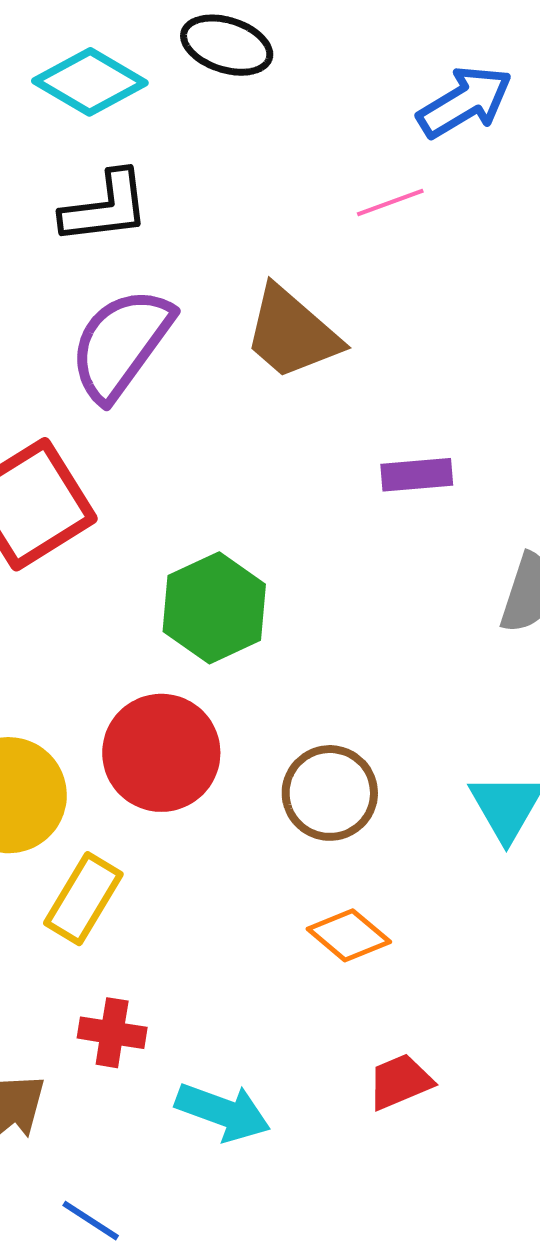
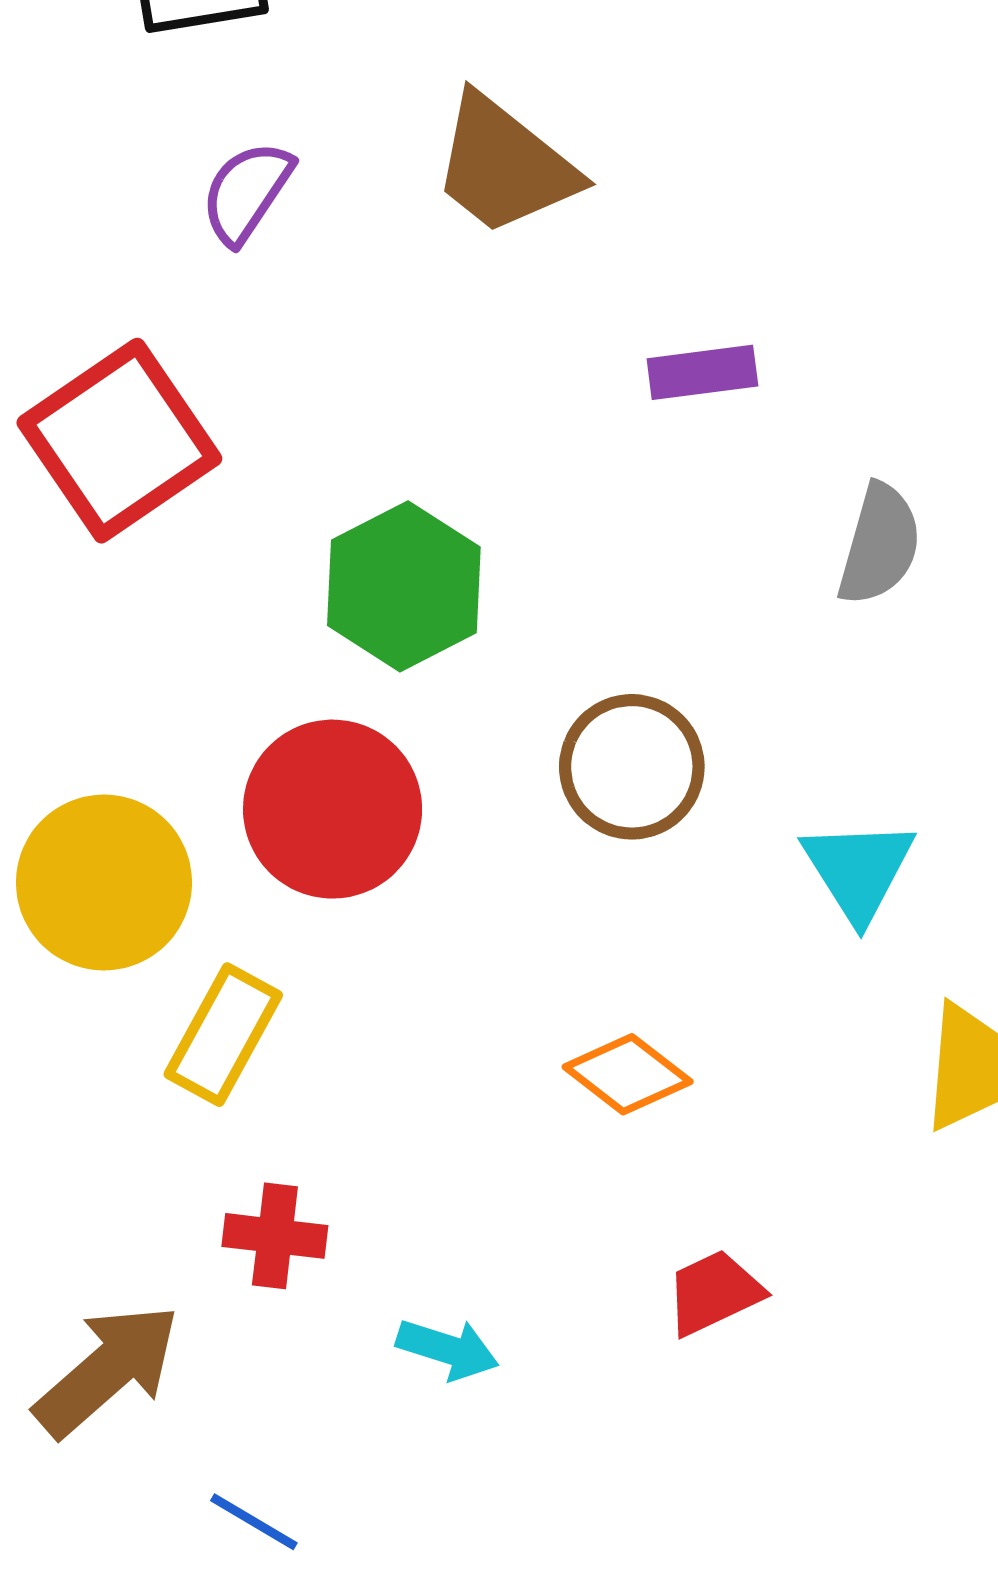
purple semicircle: (121, 344) -> (247, 192), size x0.6
brown circle: (330, 793) -> (632, 767), moved
cyan arrow: (223, 1112) -> (448, 1349), size x0.7

